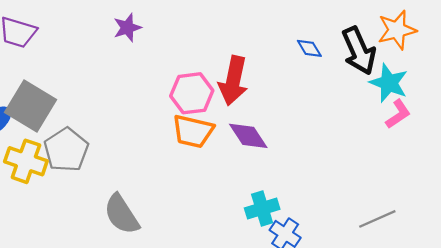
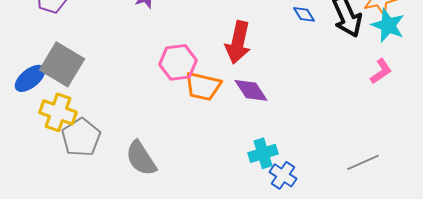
cyan star: (389, 83) -> (388, 25), moved
pink hexagon: (192, 93) -> (178, 62), moved
gray pentagon: (66, 150) -> (81, 137), moved

